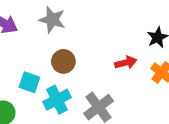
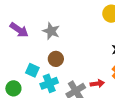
red arrow: (126, 63) -> (97, 84), moved

